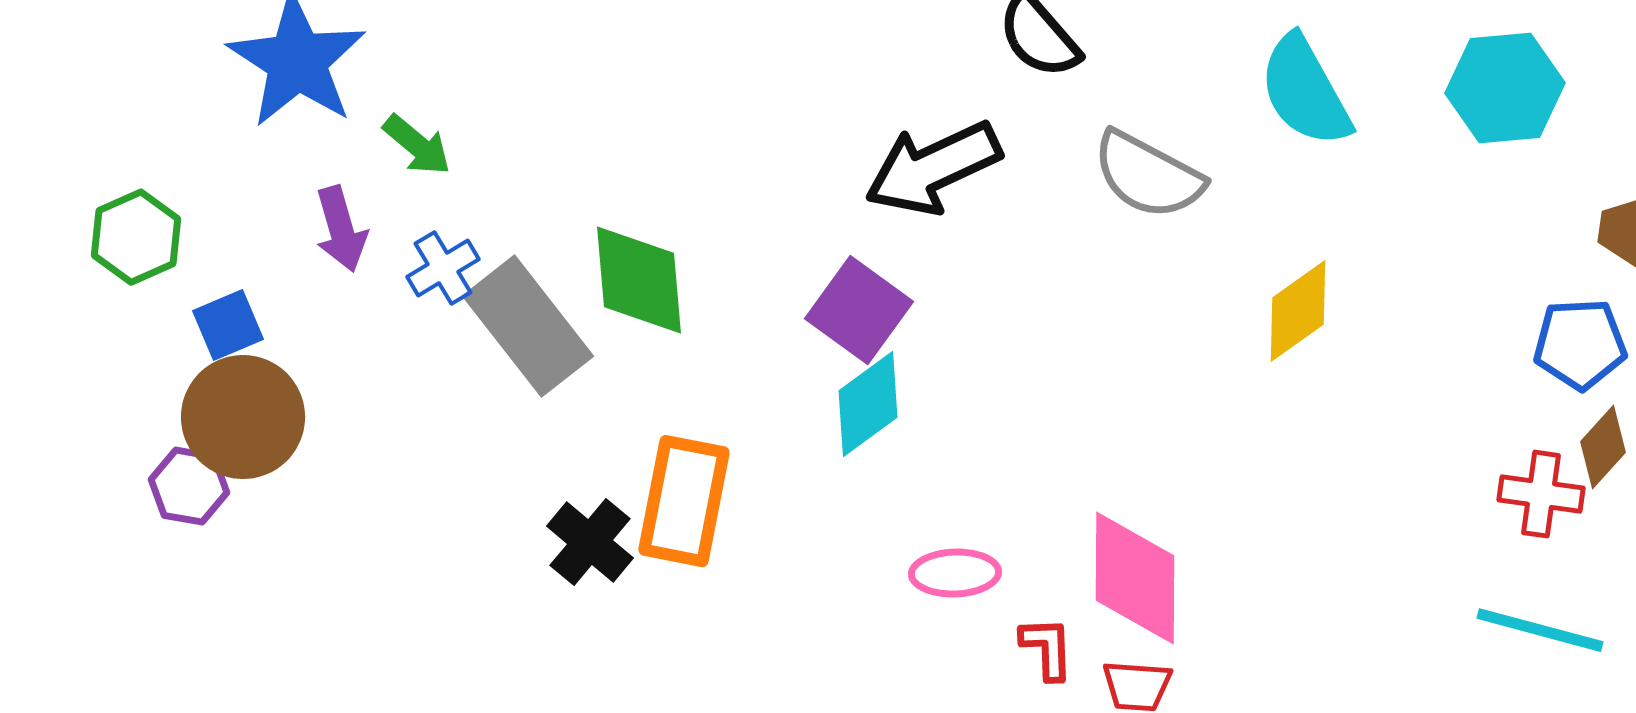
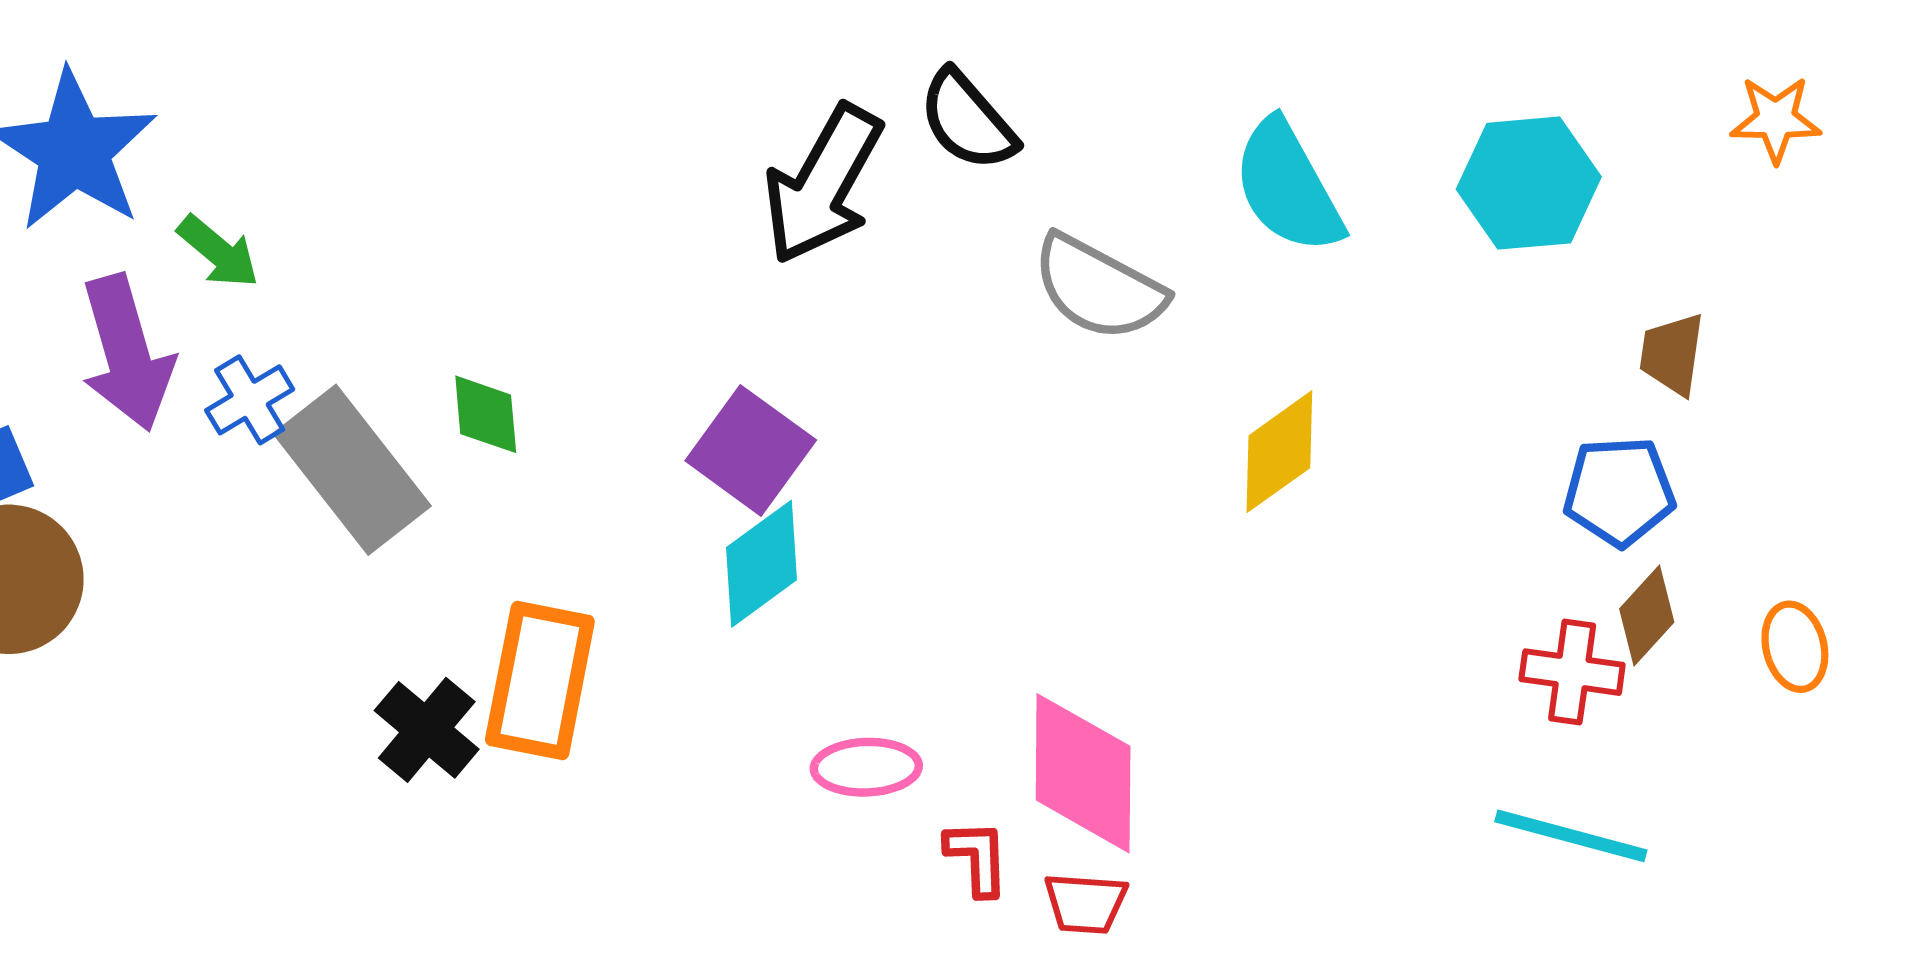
black arrow: (933, 168) -> (823, 184), moved, turned -36
purple arrow: (341, 229) -> (127, 353), size x1.5
green diamond: (639, 280) -> (486, 414), size x0.6

